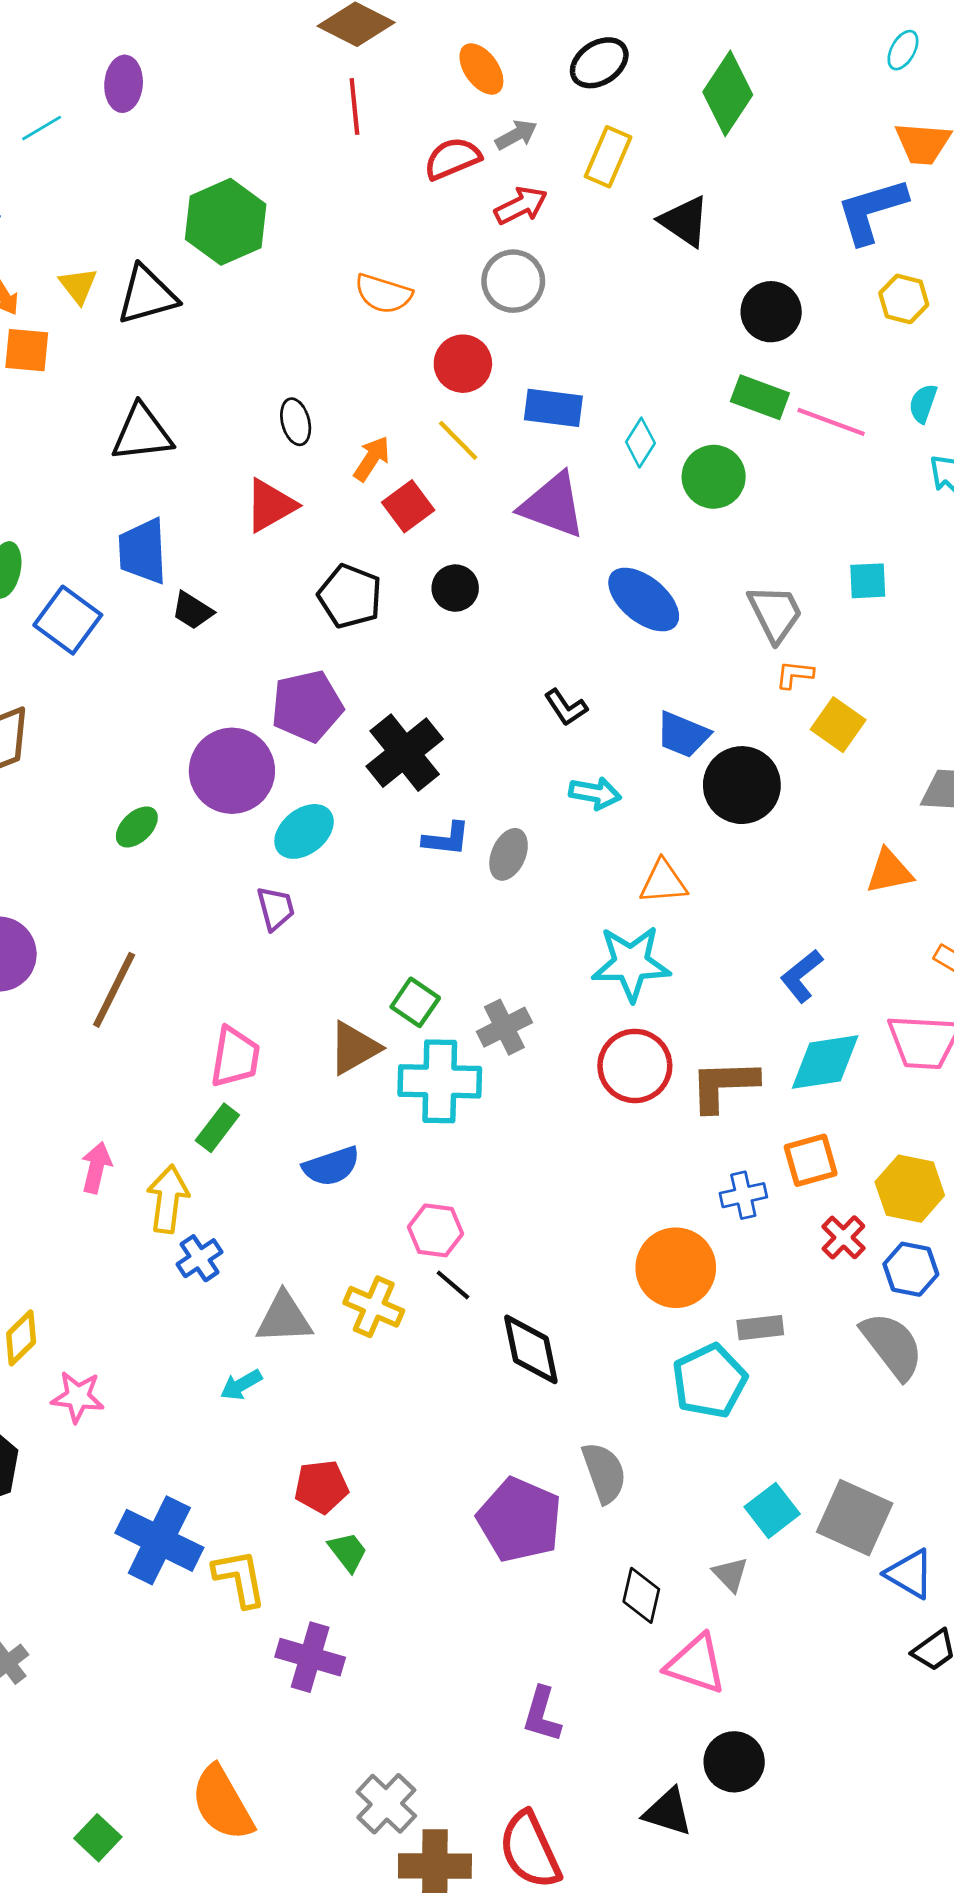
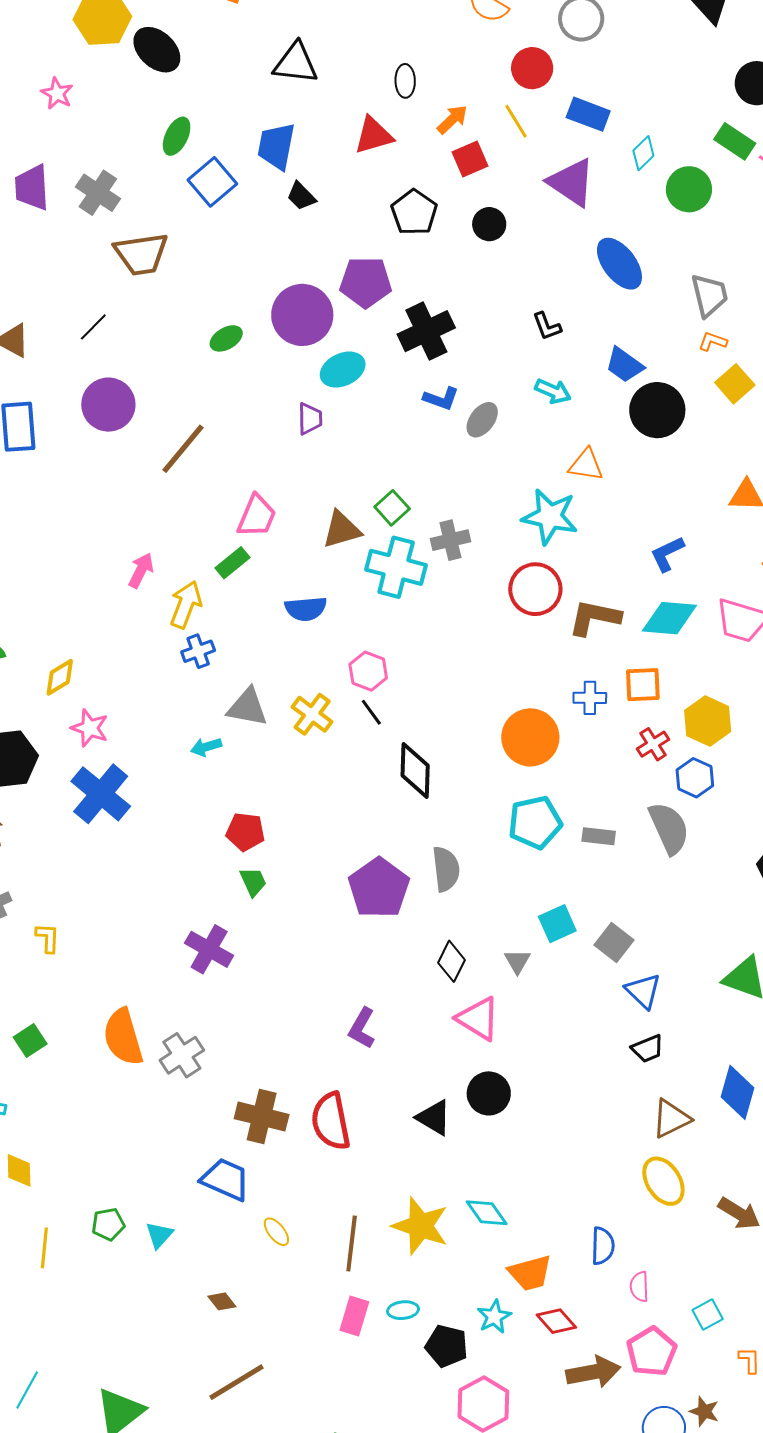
gray rectangle: (760, 1328) -> (599, 836), moved
gray square: (855, 1518) -> (614, 942), size x0.7
blue cross: (159, 1540) -> (101, 794), moved
yellow L-shape: (240, 1578) -> (48, 938), moved, size x0.7
gray cross: (386, 1804) -> (182, 1055), moved

